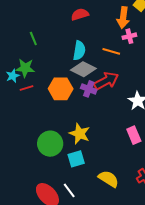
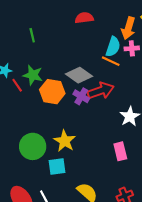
cyan semicircle: (79, 50) -> (113, 47), moved
green star: (25, 68) -> (33, 75), moved
red line: (27, 88) -> (17, 85), turned 64

